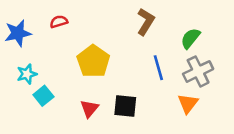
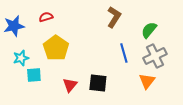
yellow pentagon: (93, 61) -> (56, 48), moved
cyan square: (43, 96) -> (34, 75), turned 35

